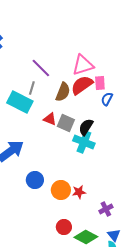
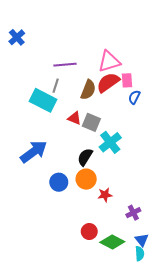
purple line: (41, 68) -> (65, 65), turned -50
black semicircle: (86, 127) -> (85, 157), moved
cyan cross: (84, 142) -> (110, 142), turned 30
orange circle: (61, 190) -> (86, 179), moved

